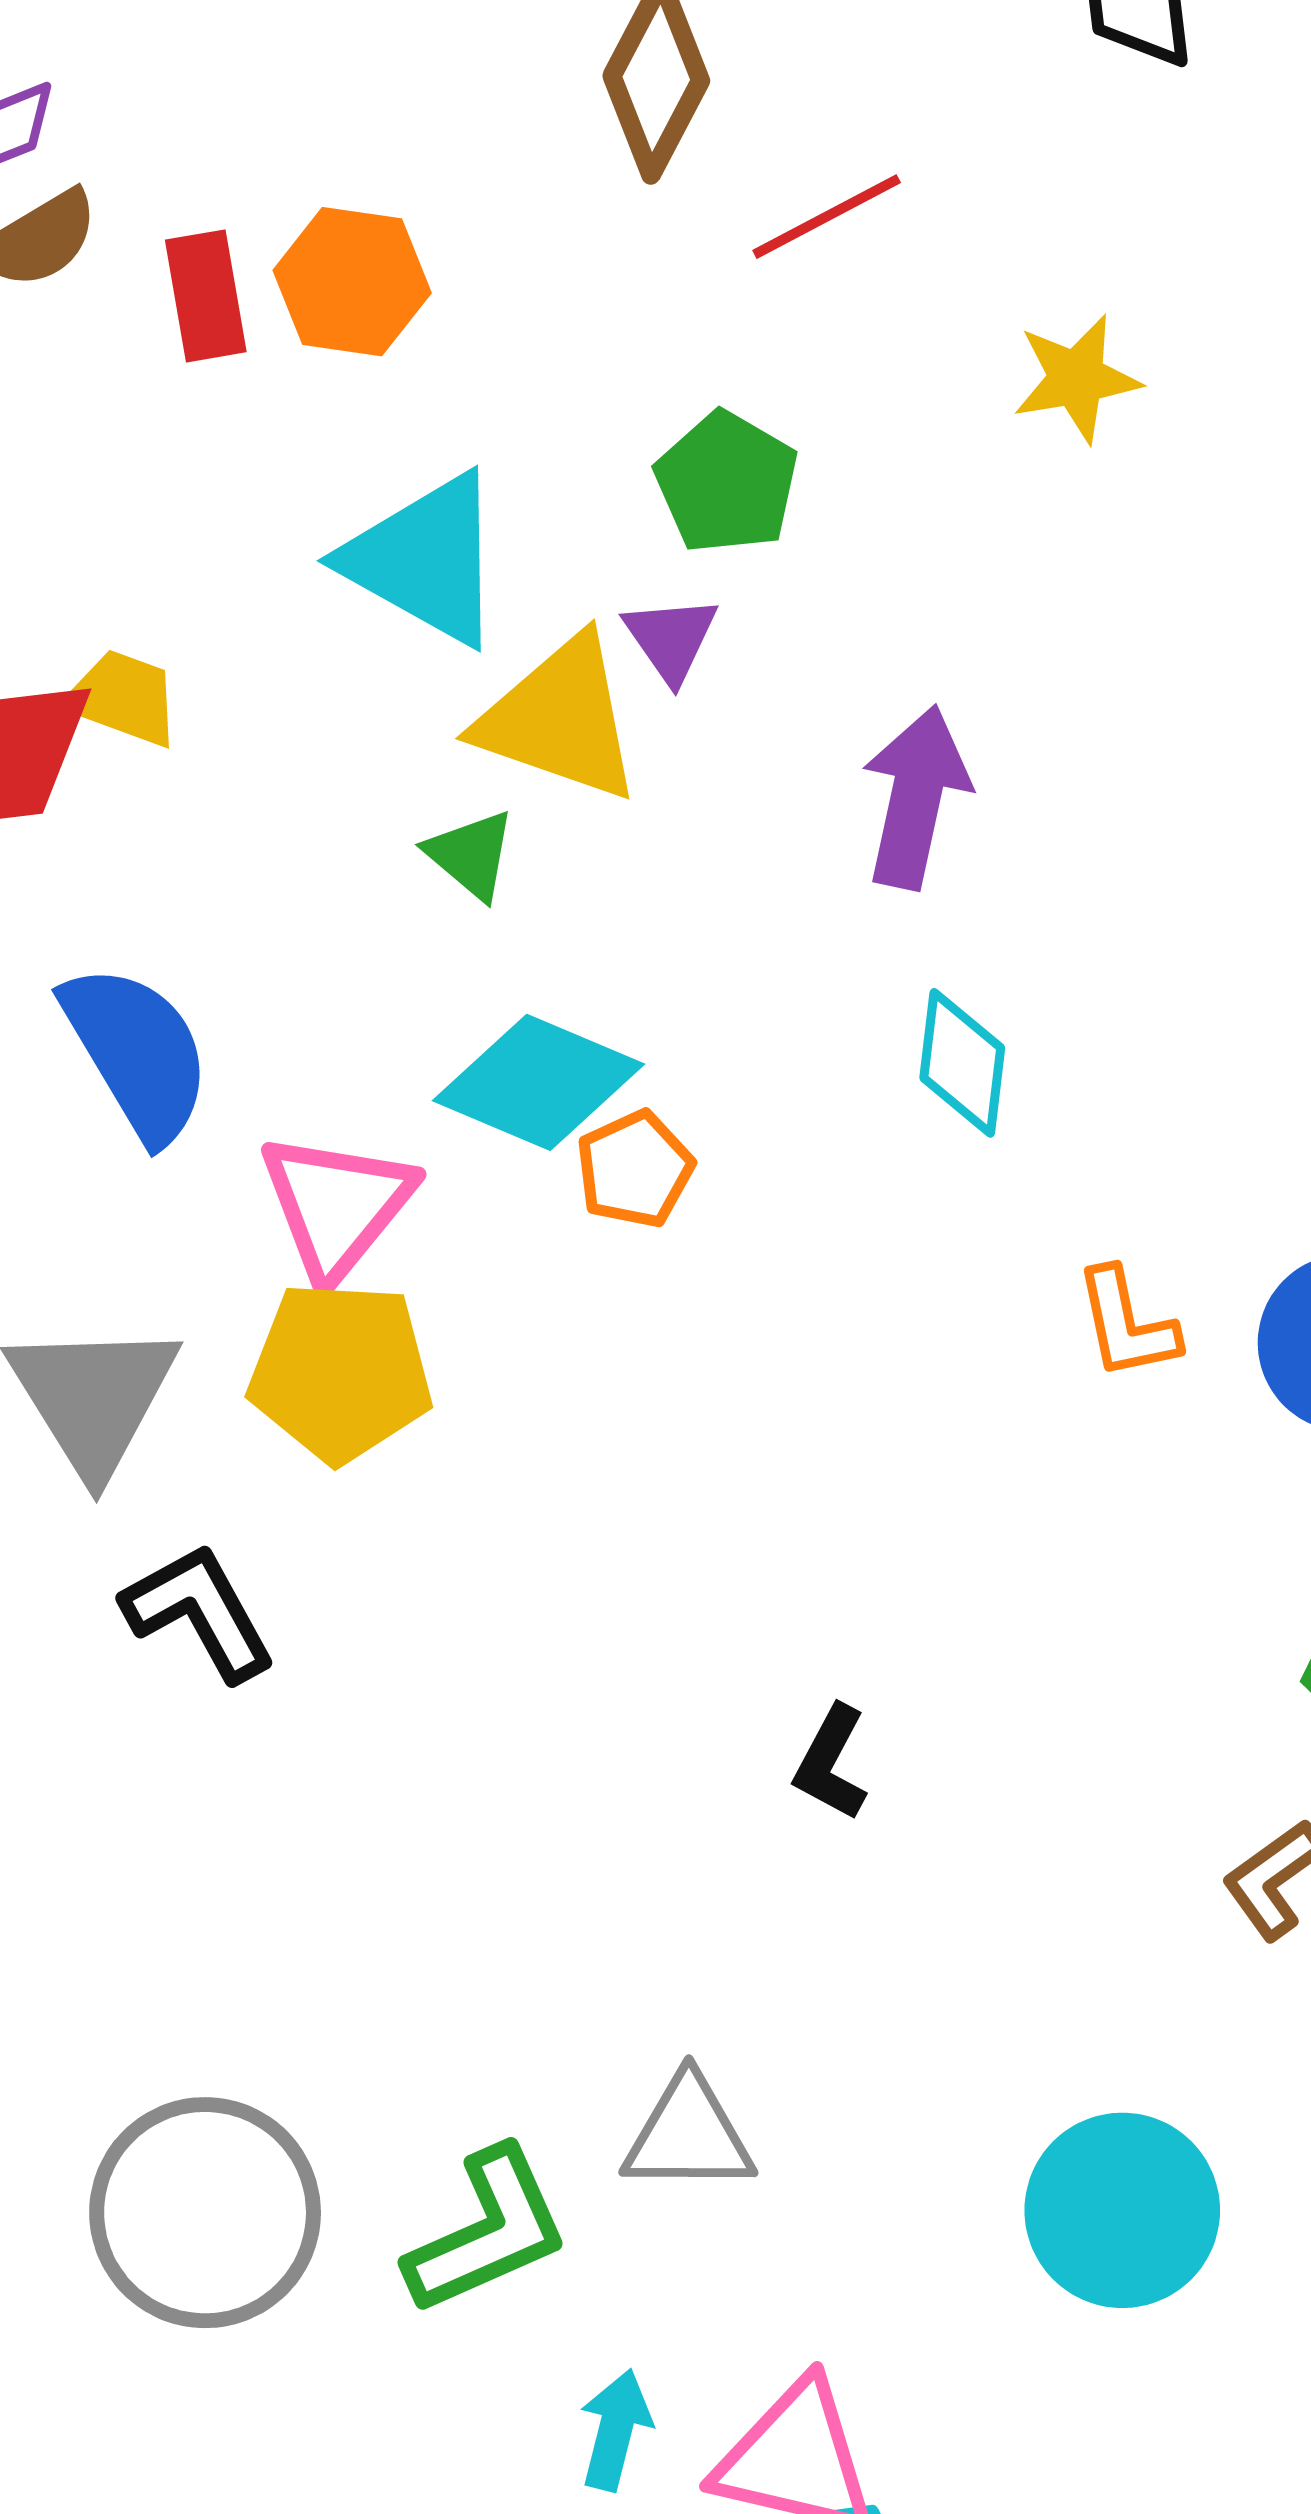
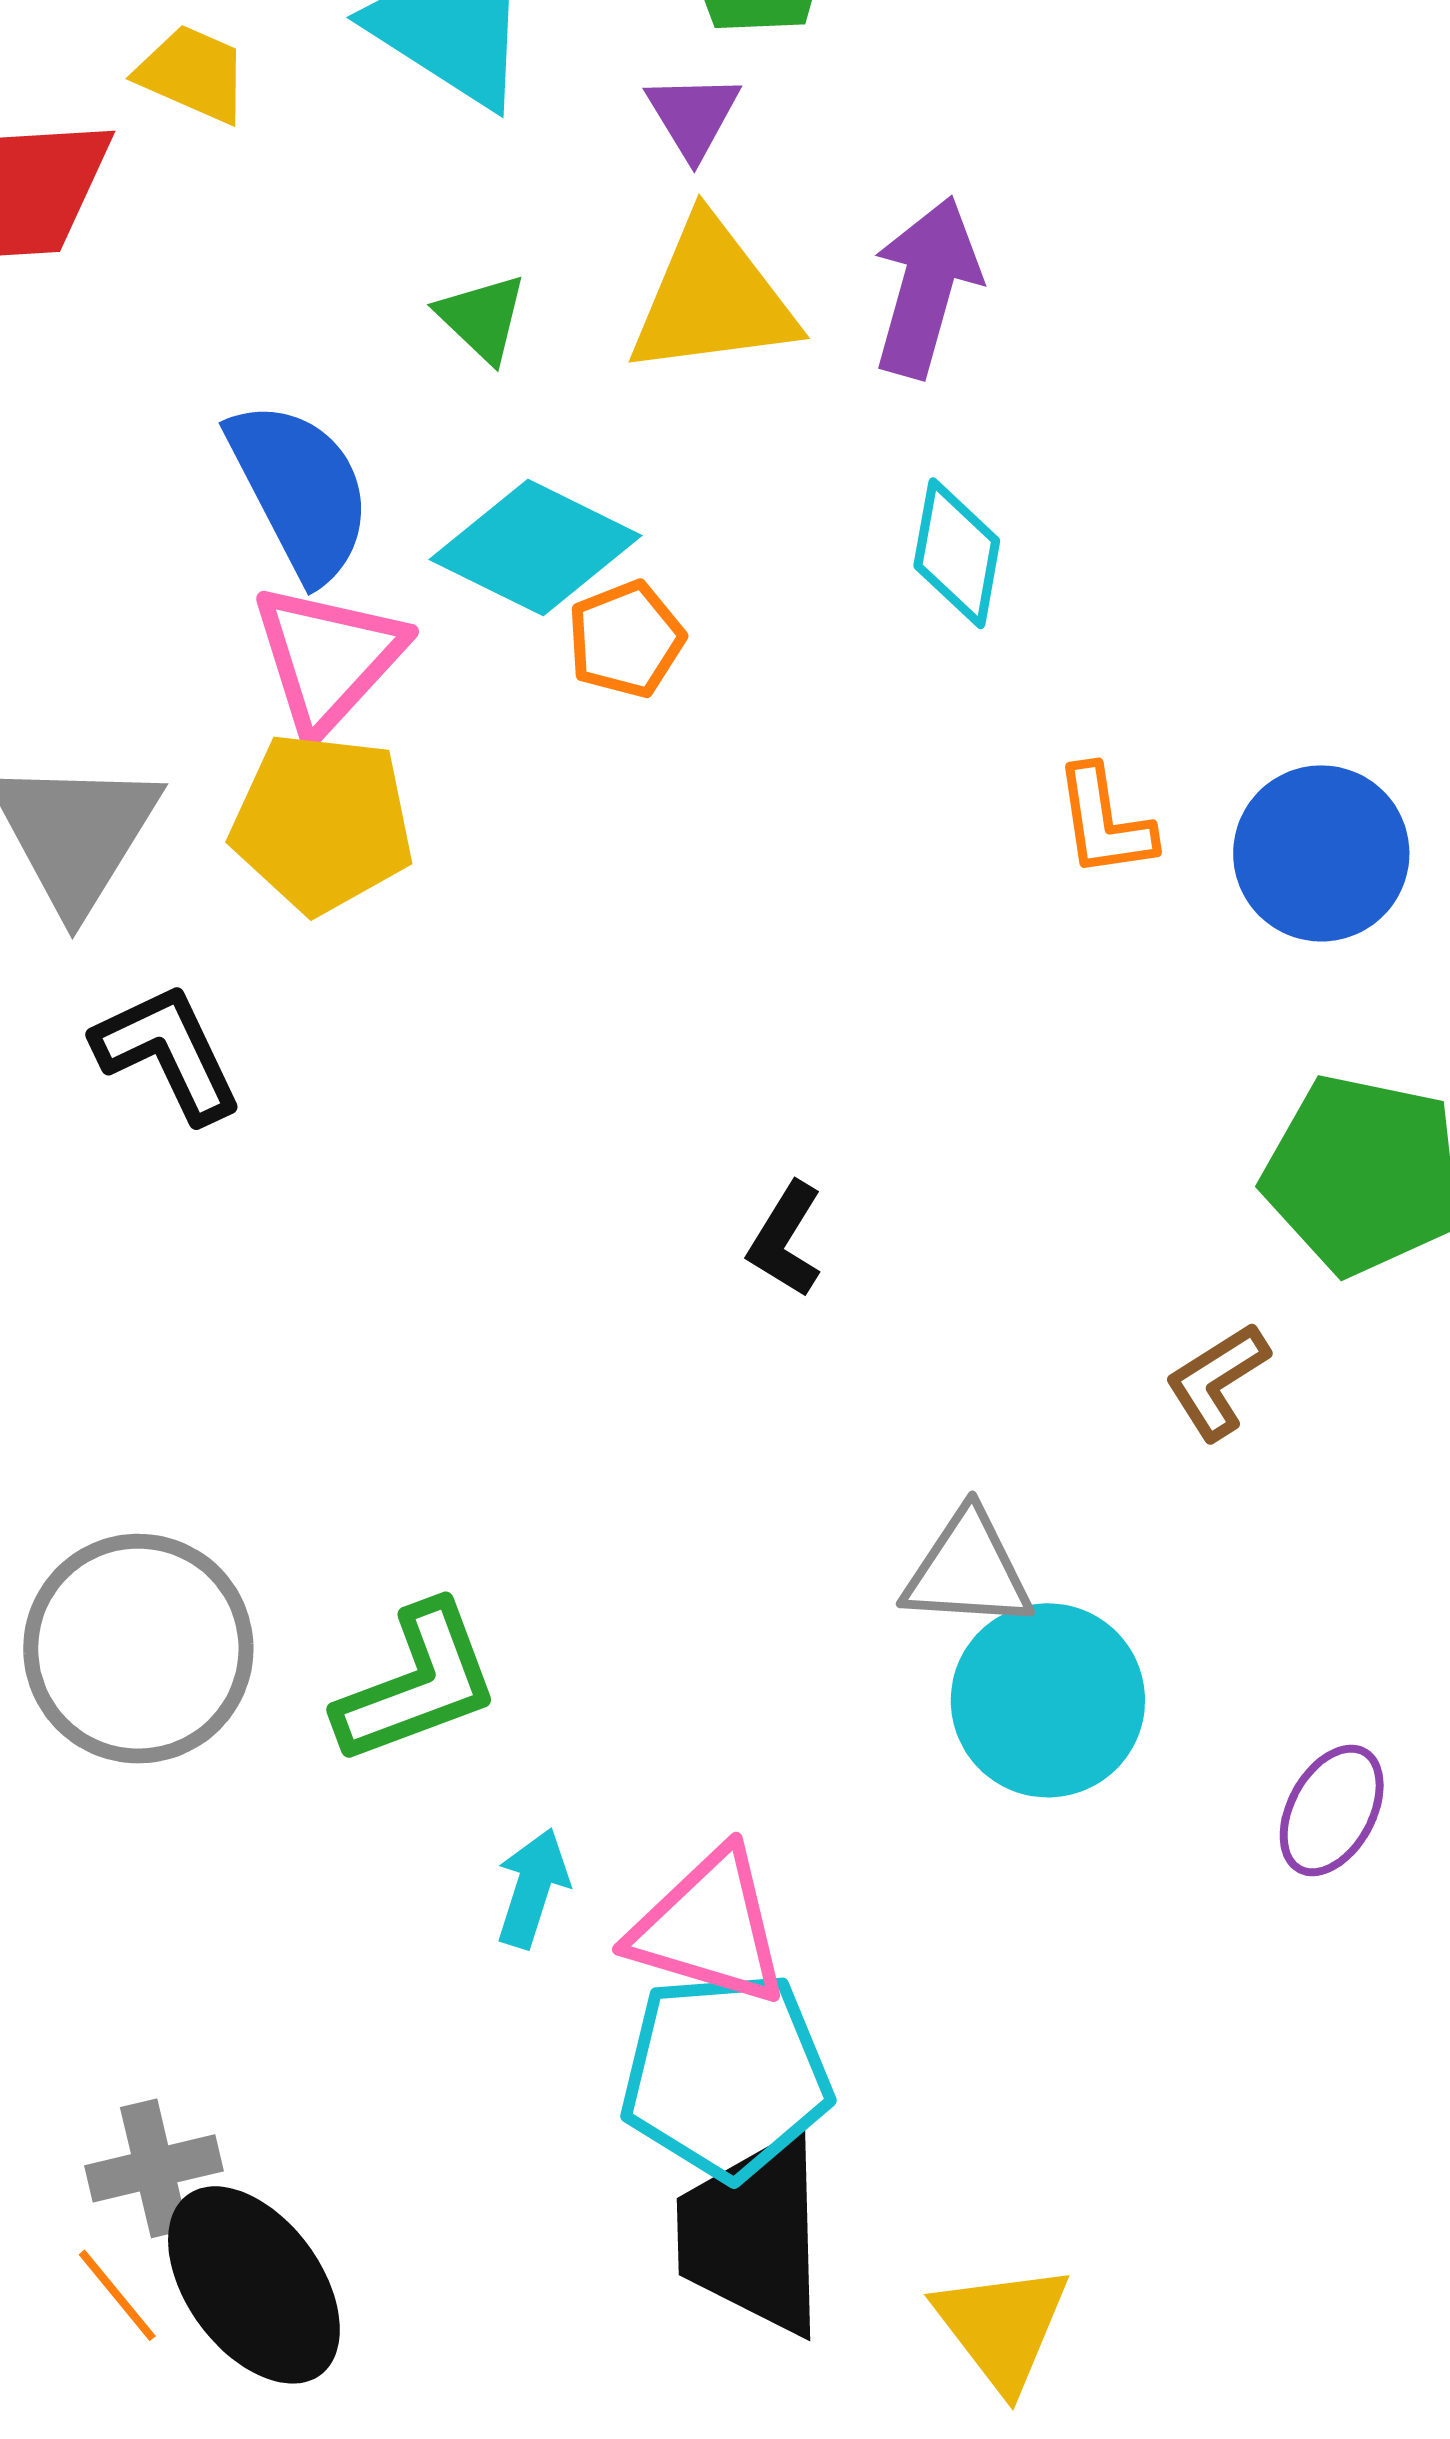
yellow trapezoid: (123, 698) -> (193, 74), moved
yellow triangle: (560, 719) -> (713, 298), moved, turned -30
blue semicircle: (137, 1052) -> (300, 490), moved
gray triangle: (689, 2135) -> (968, 1570), moved

